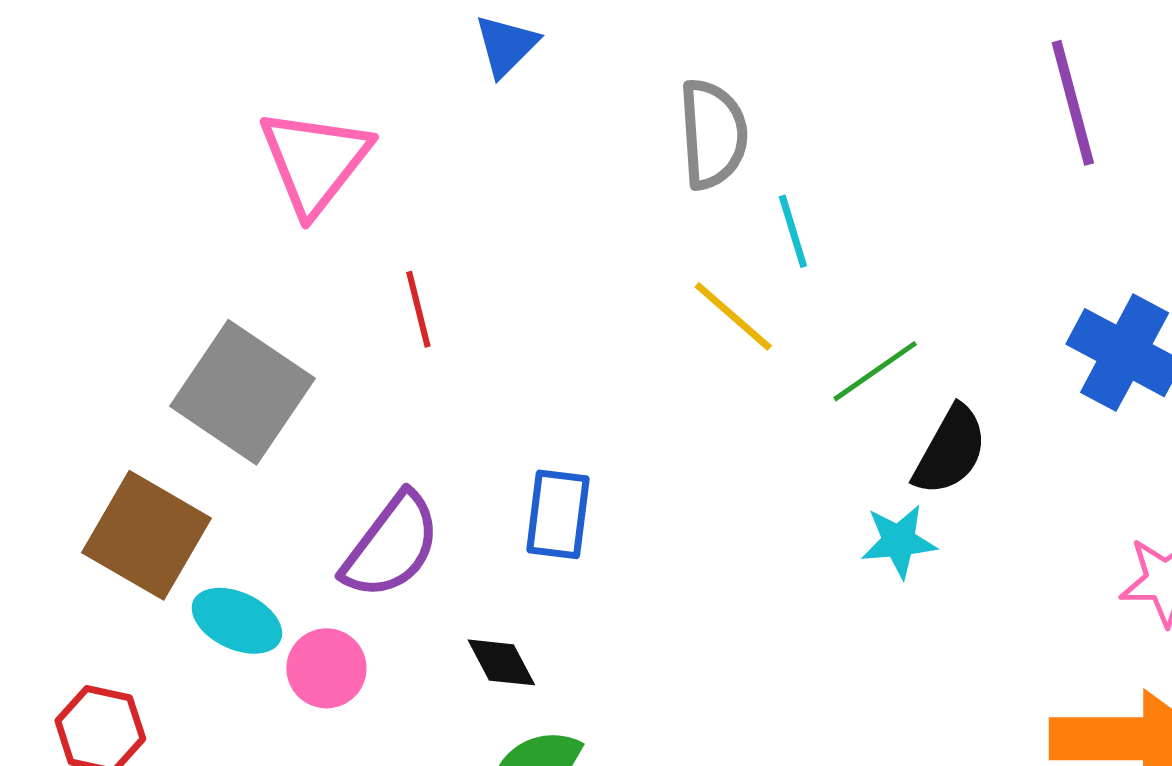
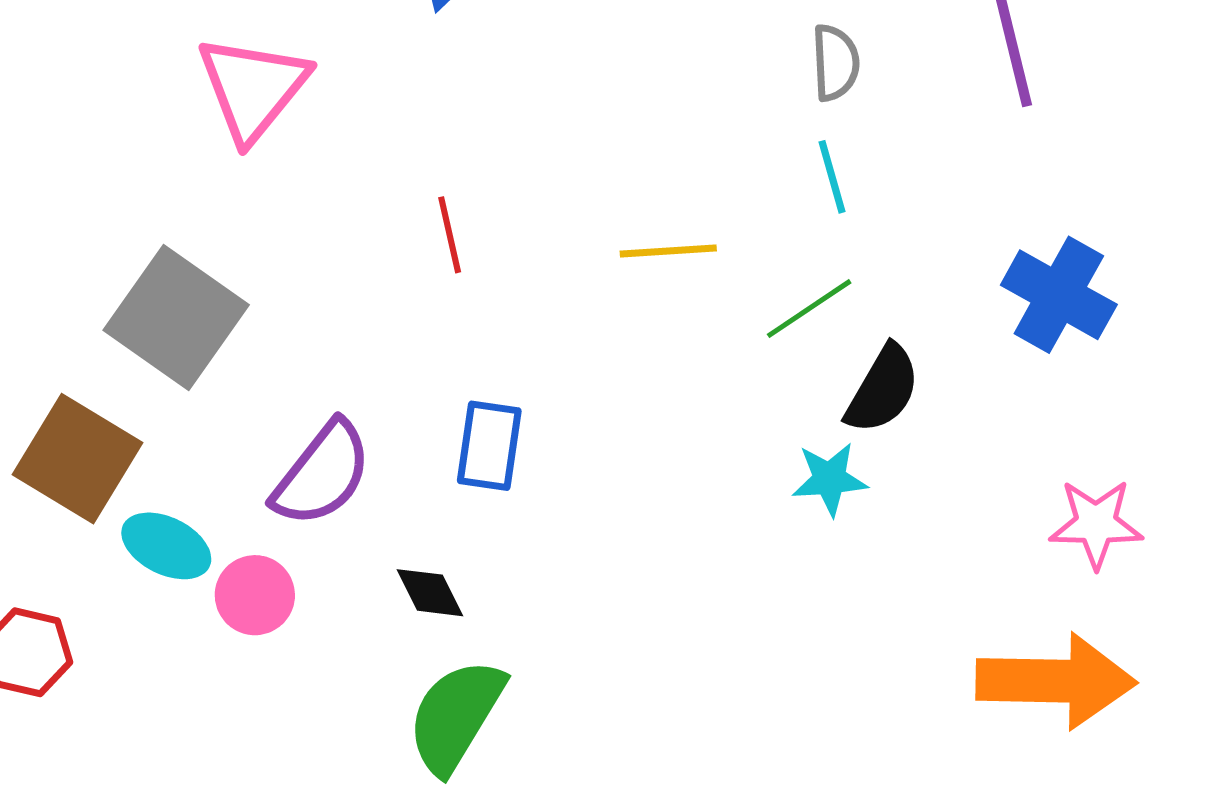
gray semicircle: (713, 134) -> (835, 63), moved, size x0.7
cyan line: (793, 231) -> (832, 177), moved
red line: (418, 309) -> (450, 235), moved
yellow line: (733, 316) -> (668, 251), turned -46

